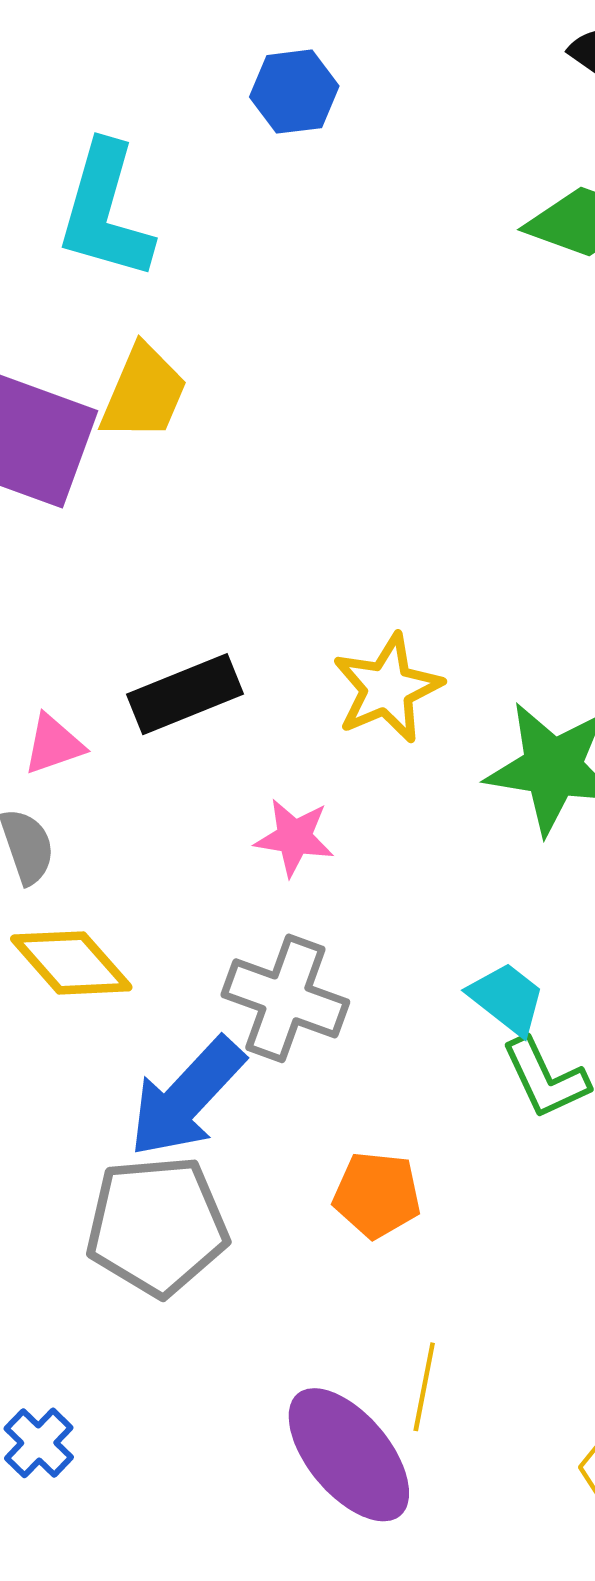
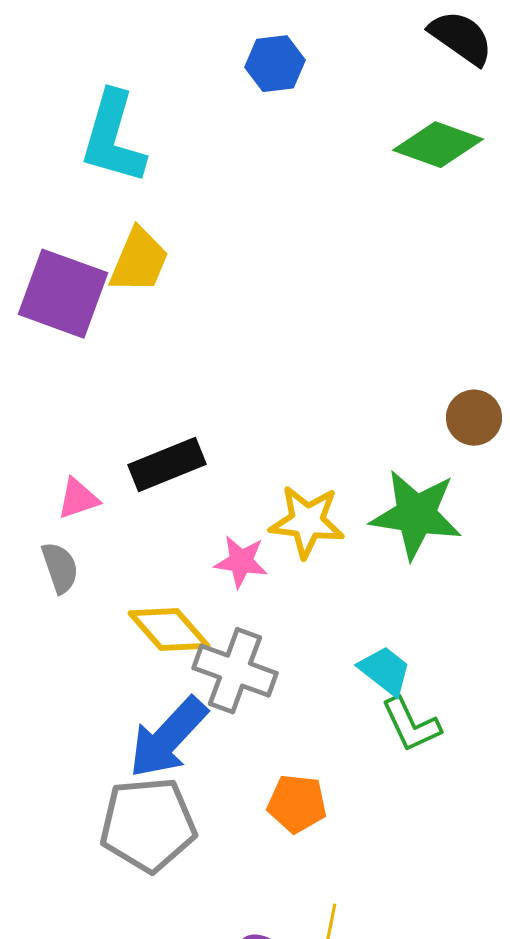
blue hexagon: (294, 92) -> (275, 64), moved
yellow star: (387, 688) -> (307, 522), moved, turned 30
yellow diamond: (71, 963) -> (169, 630), moved

